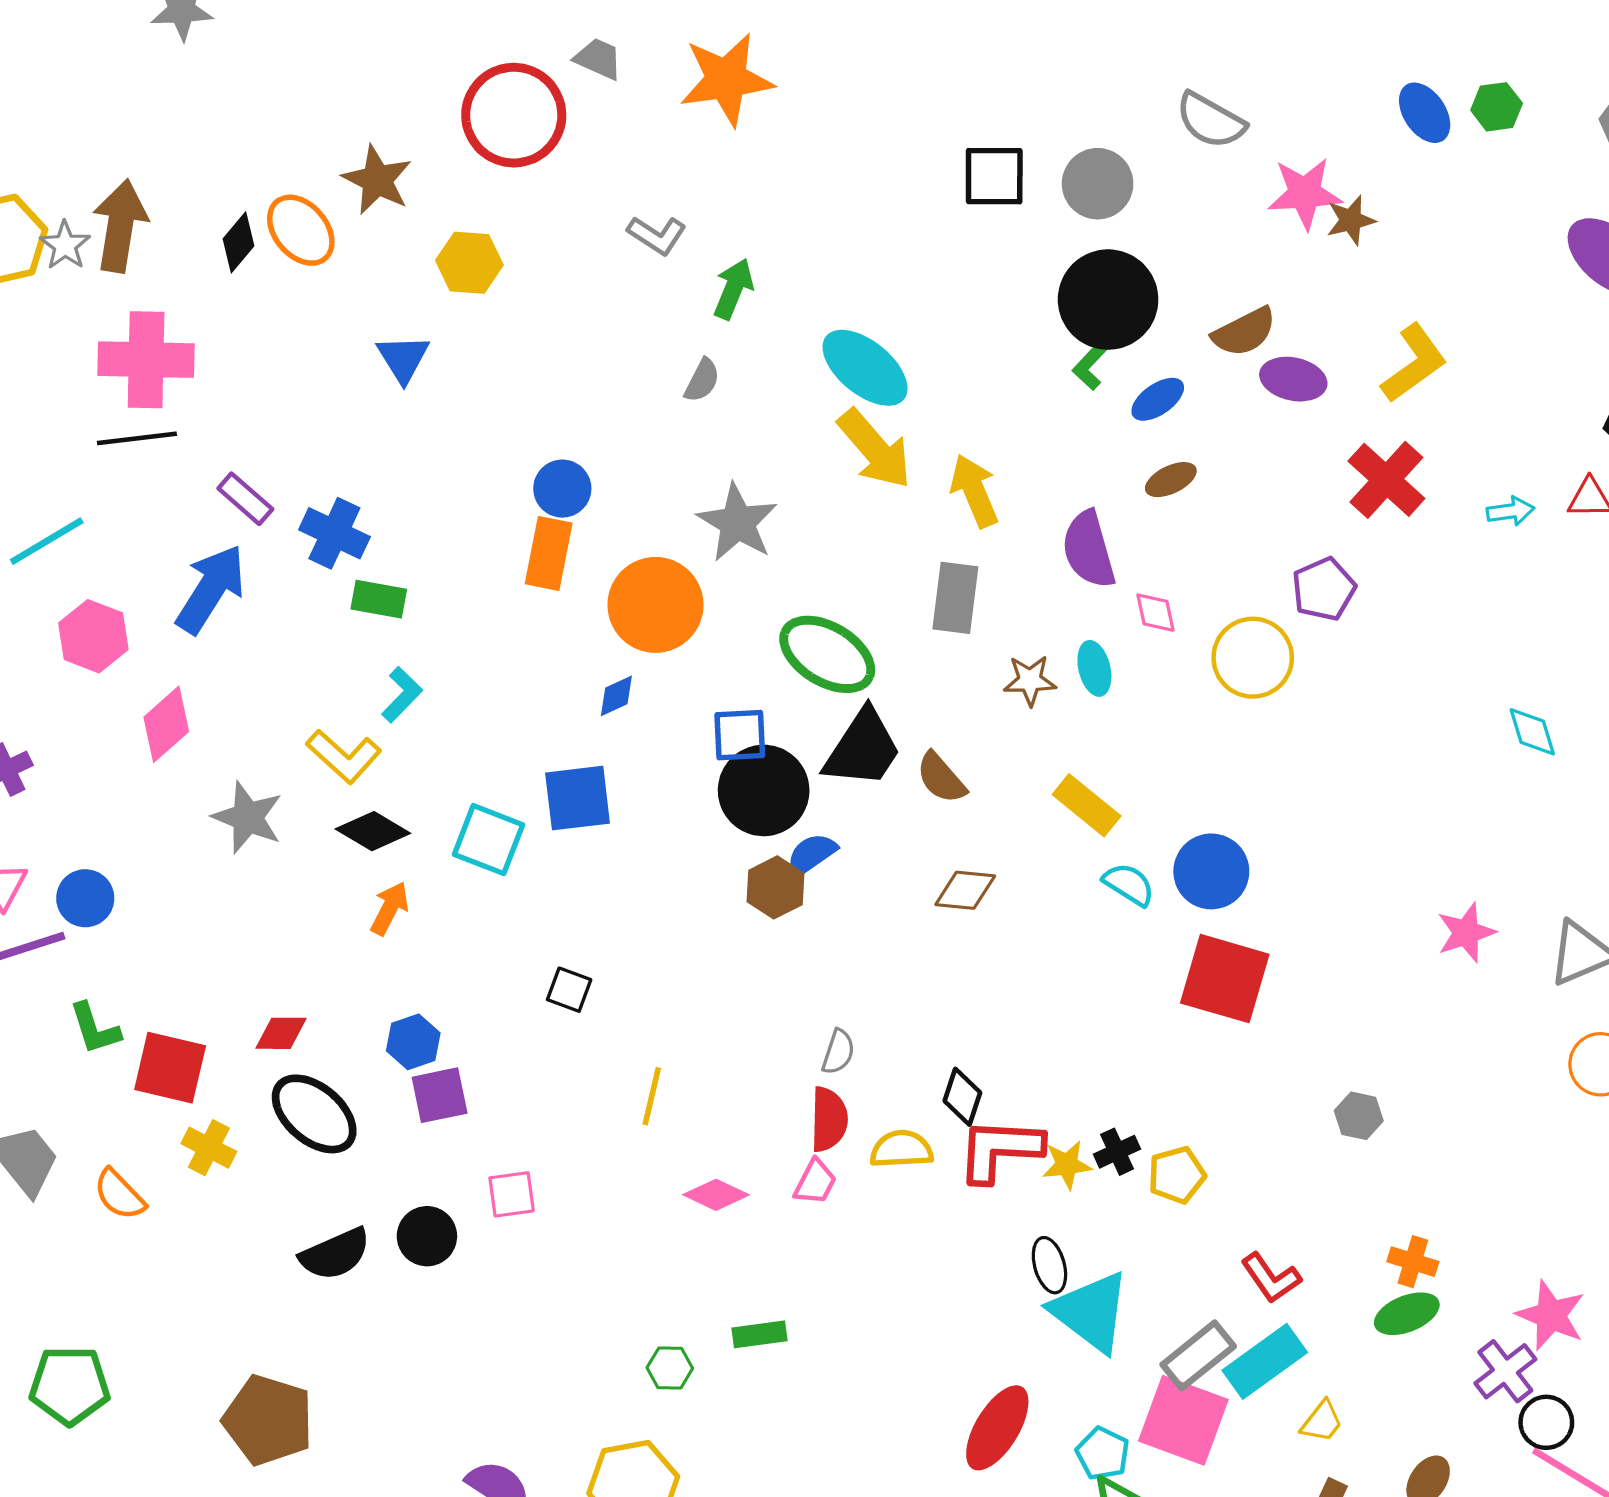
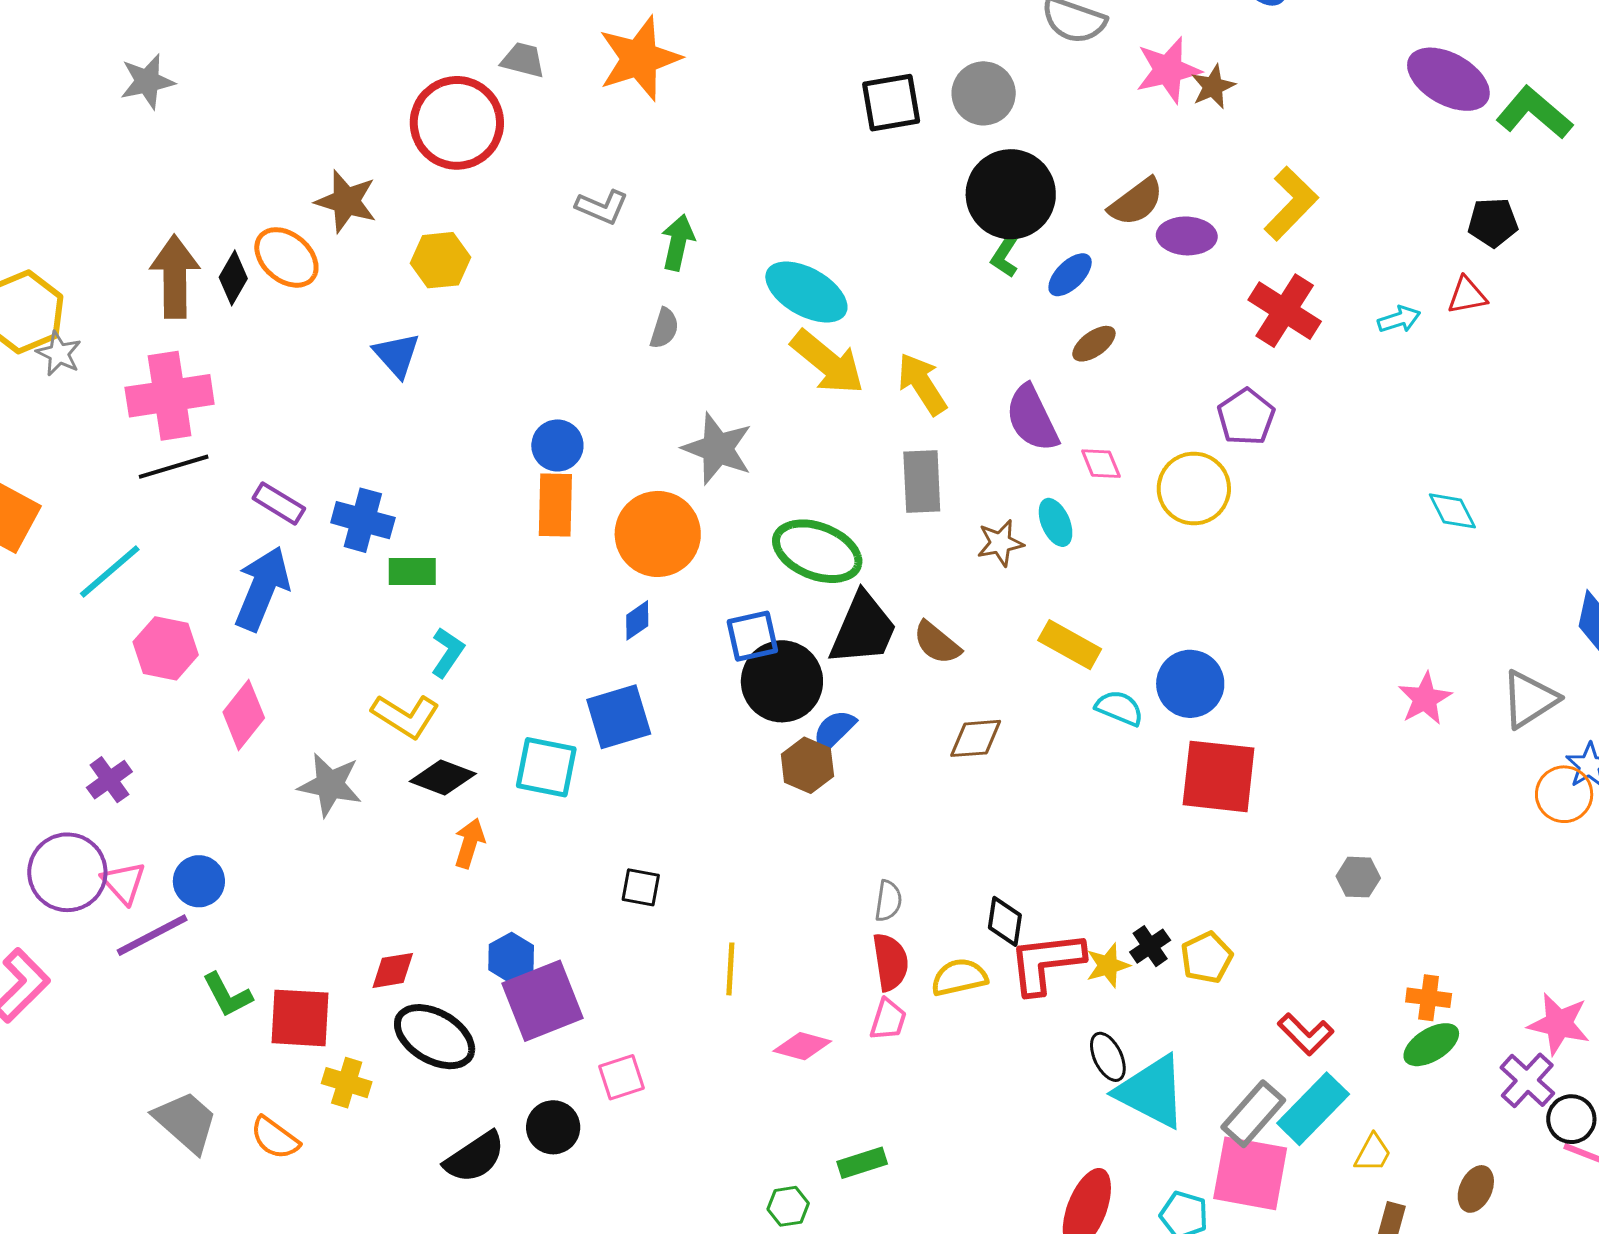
brown arrow: (120, 226) -> (175, 277), moved
gray star: (65, 245) -> (59, 354), moved
purple square: (440, 1095) -> (543, 1001), size x1.5

